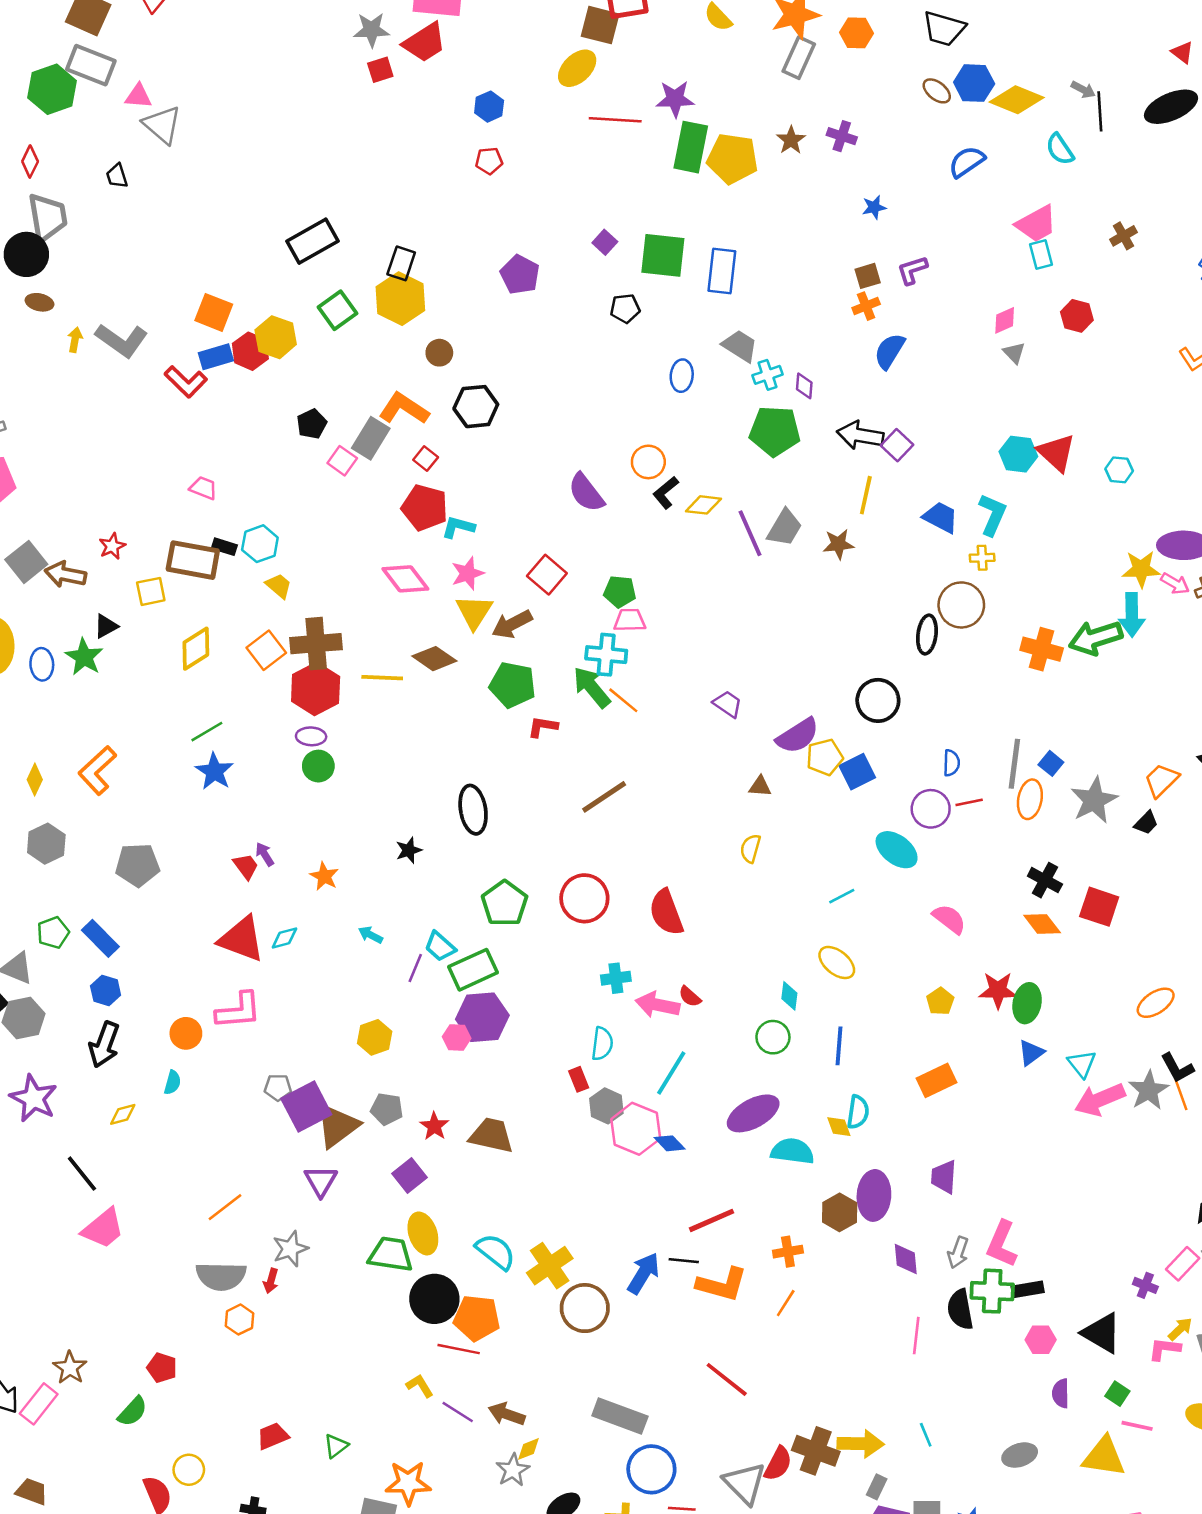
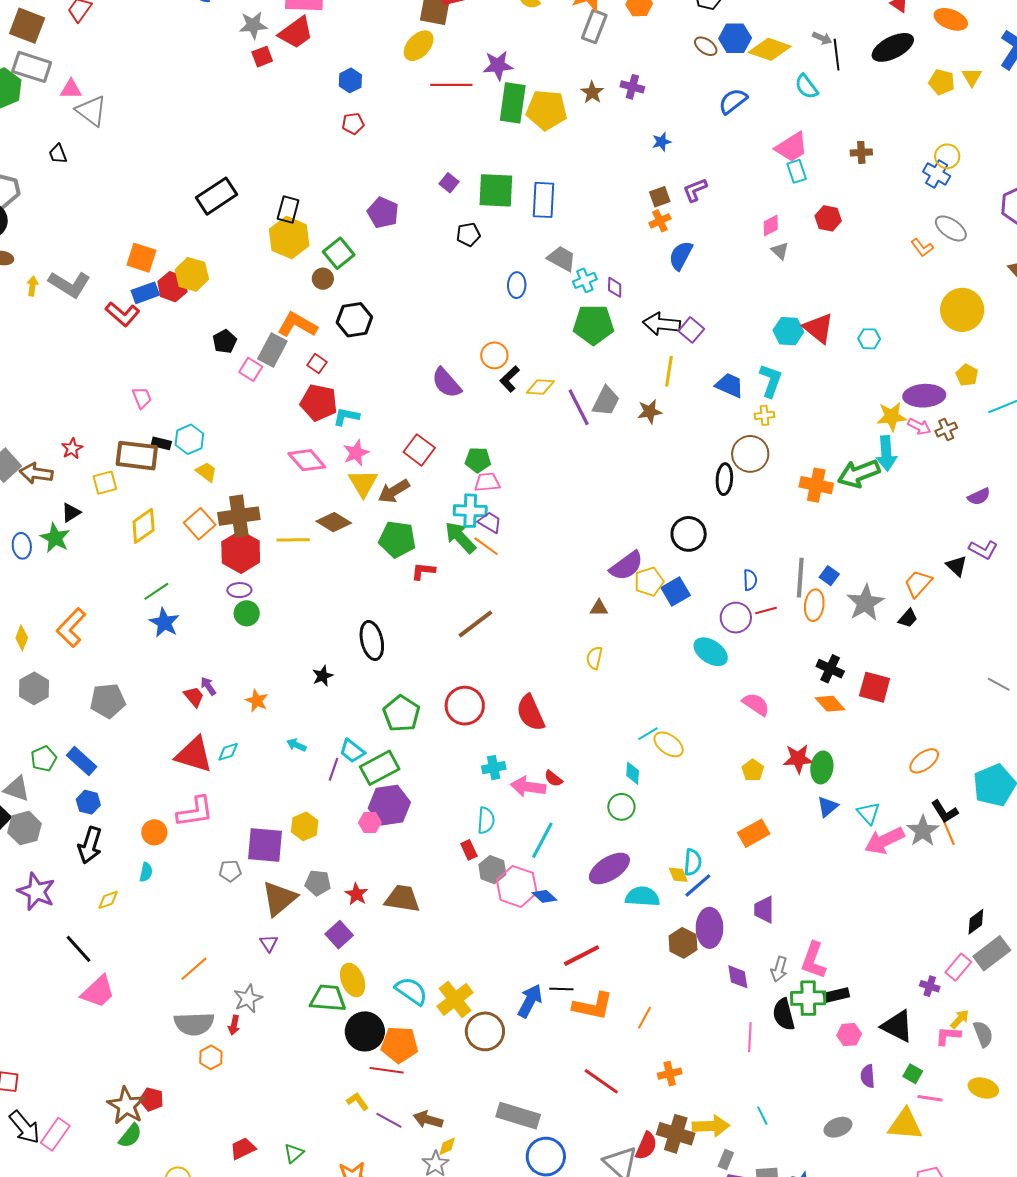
brown cross: (1123, 236) -> (861, 152), turned 30
green square: (337, 310) -> (339, 253), moved
pink trapezoid: (203, 488) -> (142, 398), turned 50
purple trapezoid: (728, 704) -> (490, 522), moved
cyan line: (842, 896) -> (648, 734), moved
blue line: (839, 1046) -> (698, 885), moved, turned 48
purple square: (306, 1106) -> (265, 845), moved, turned 36
purple triangle: (321, 1181) -> (269, 943), size x0.7
orange cross: (788, 1252) -> (670, 1074), moved
brown star: (70, 1368) -> (126, 1106), moved, size x1.4

